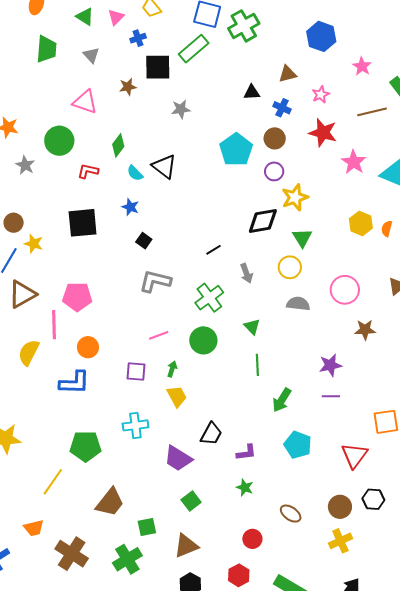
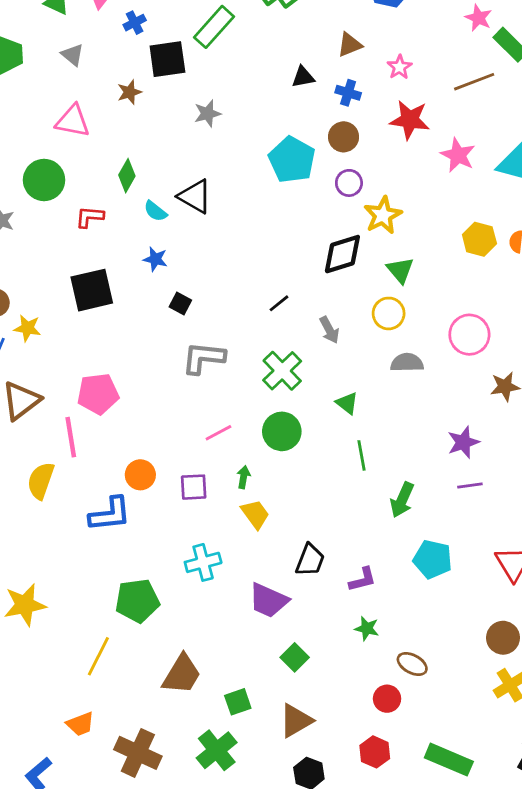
pink star: (362, 66) -> (478, 18), moved
orange circle: (88, 347) -> (140, 475), moved
brown ellipse: (291, 514) -> (412, 664), moved

